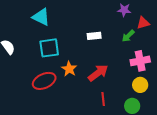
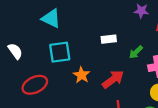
green arrow: (128, 36) -> (136, 52), moved
red ellipse: (44, 81) -> (35, 85), moved

